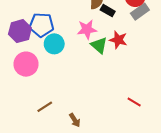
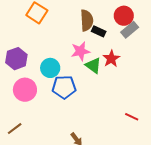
blue pentagon: (41, 25) -> (64, 87), moved
red star: (118, 40) -> (111, 59), turned 30
brown line: (45, 107) -> (15, 129), moved

